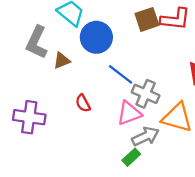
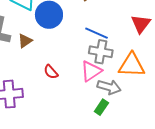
blue line: (121, 74) -> (97, 33), moved
gray arrow: (145, 136) -> (109, 87), turned 55

